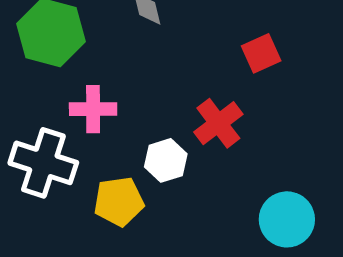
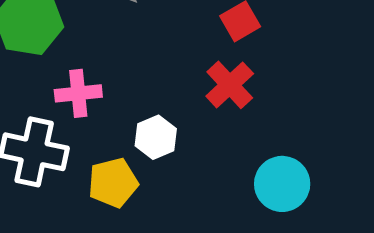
red cross: (218, 123) -> (230, 85), moved

